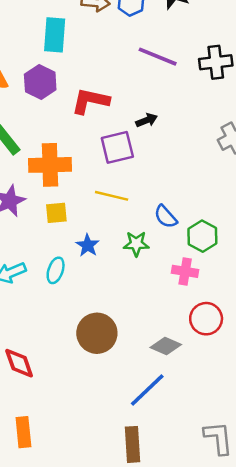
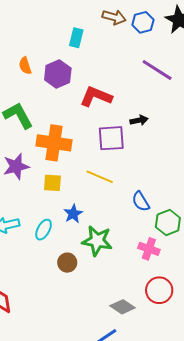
cyan rectangle: (55, 35) -> (76, 38), size x0.7
green star: (136, 244) -> (97, 241), moved, size x1.4
brown circle: (97, 333) -> (67, 263), moved, size x0.6

